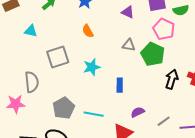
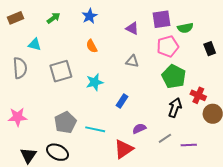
pink pentagon: (164, 29) -> (168, 46), turned 30
green pentagon: (153, 54) -> (174, 77), moved
black arrow: (172, 79) -> (175, 108), moved
gray semicircle: (32, 82) -> (20, 68), moved
blue rectangle: (120, 85) -> (122, 101), turned 32

